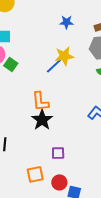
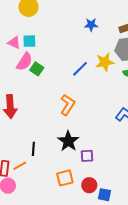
yellow star: (64, 56) -> (105, 62), moved
orange L-shape: (40, 101) -> (68, 105), turned -140
black star: (42, 120) -> (68, 141), moved

